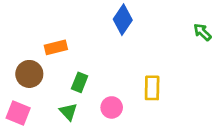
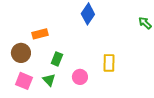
pink square: (18, 113) -> (24, 81), moved

